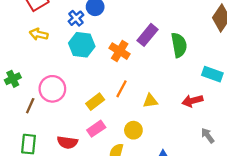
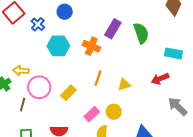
blue cross: (76, 18) -> (38, 24), moved
yellow arrow: (39, 34) -> (21, 71), moved
yellow rectangle: (95, 102) -> (68, 93), moved
pink rectangle: (96, 129) -> (92, 114), moved
gray arrow: (208, 136) -> (178, 106), size x1.5

